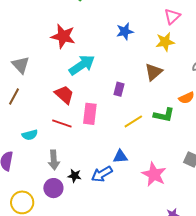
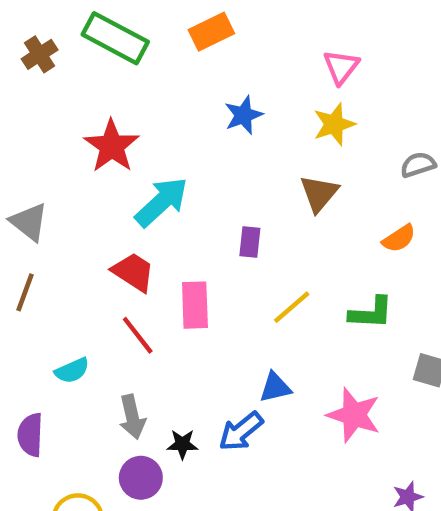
red star: (63, 36) -> (112, 146), turned 30
green L-shape: (164, 115) -> (371, 313), moved
red line: (62, 124) -> (138, 335), turned 42

